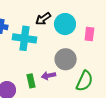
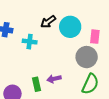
cyan cross: (24, 38) -> (30, 42), size x0.6
gray circle: (66, 59) -> (87, 57), moved

